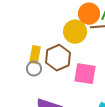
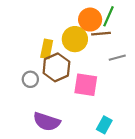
yellow rectangle: (35, 55) -> (47, 49), moved

